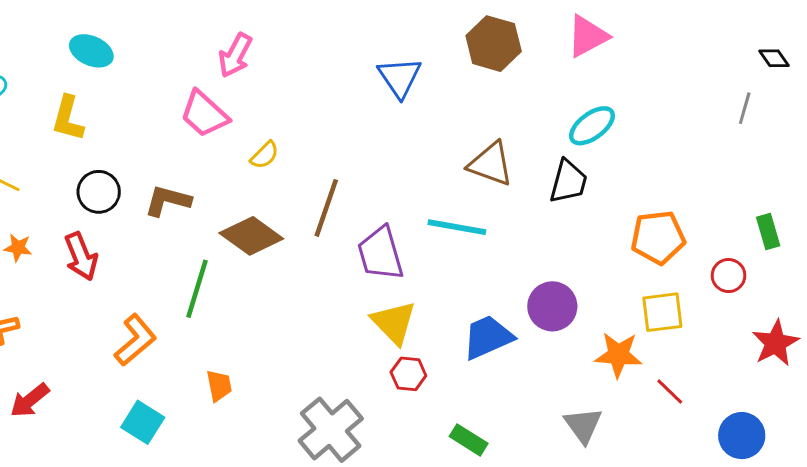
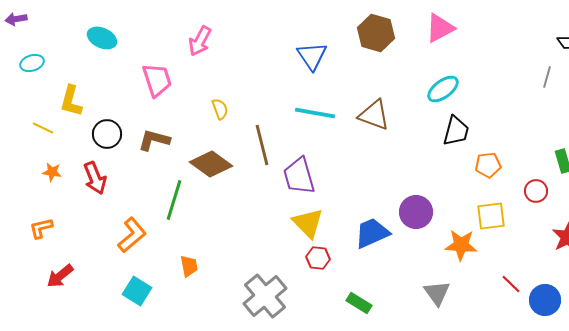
pink trapezoid: (204, 114) -> (157, 80), moved, turned -150
yellow L-shape: (68, 118) -> (71, 101), moved
yellow semicircle: (265, 155) -> (220, 109), turned -65
black trapezoid: (568, 182) -> (456, 131), moved
brown line: (326, 208) -> (262, 145), turned -33
cyan line: (457, 227) -> (315, 113), moved
orange pentagon: (658, 237) -> (488, 165), size x0.7
red line: (670, 392) -> (511, 284), moved

